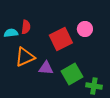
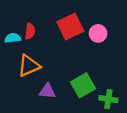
red square: (61, 39) -> (70, 27), moved
purple triangle: (46, 68) -> (47, 91), moved

